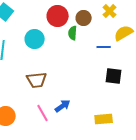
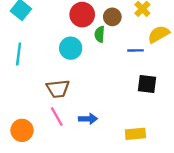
cyan circle: (35, 39) -> (71, 48), moved
blue arrow: (63, 106) -> (88, 119), turned 35
pink line: (43, 113) -> (57, 116), moved

